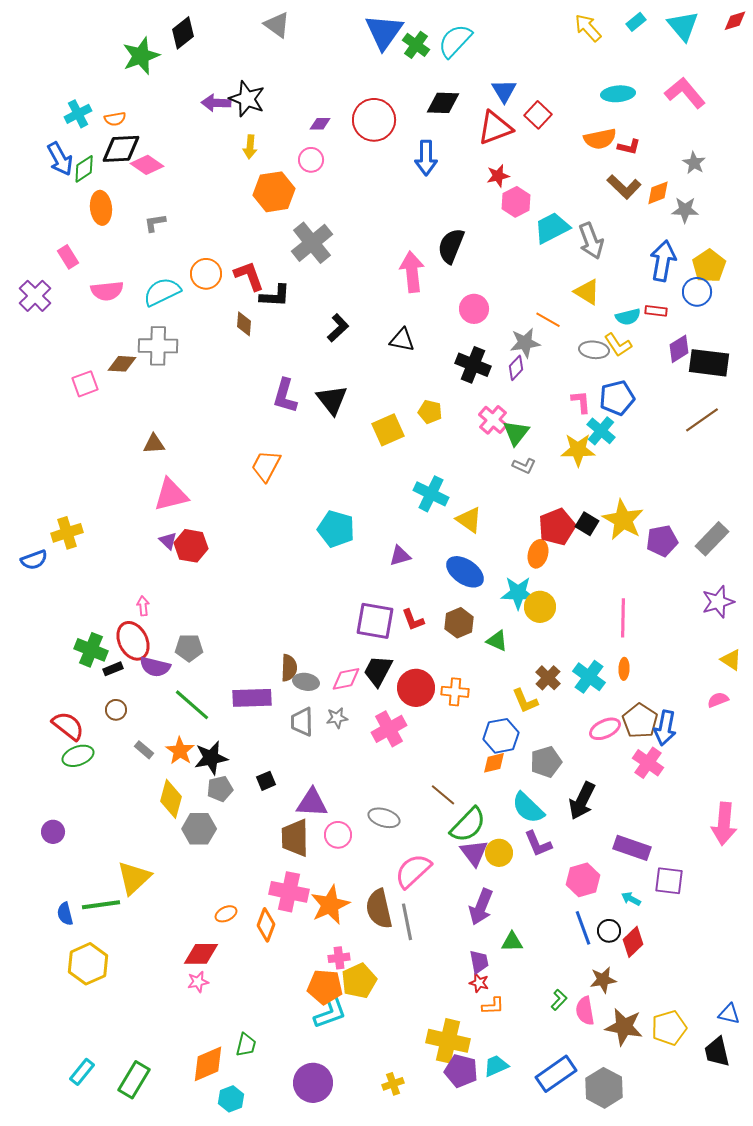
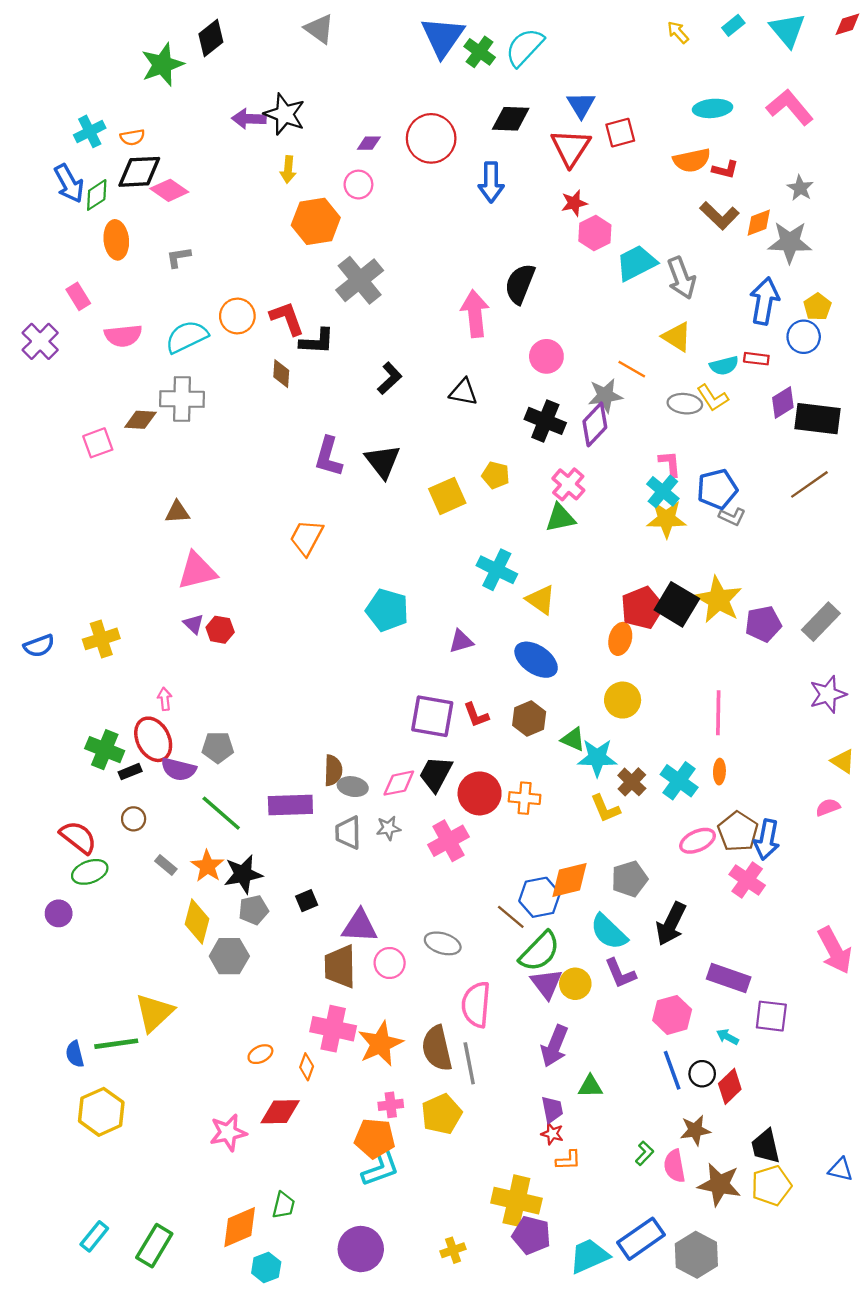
yellow arrow: (588, 28) -> (678, 32), size x0.7
red square: (538, 115) -> (620, 133), turned 32
red triangle: (495, 128) -> (571, 148), turned -36
gray star: (685, 210) -> (790, 242), size x1.4
yellow pentagon: (709, 266) -> (817, 307), size x0.7
purple diamond: (516, 368) -> (595, 424), size x1.5
blue pentagon: (617, 398) -> (717, 489), moved
cyan cross: (601, 431) -> (663, 491), moved
green triangle: (516, 433) -> (560, 518), moved, turned 40
gray L-shape: (524, 466) -> (732, 517), moved
black square: (587, 524) -> (677, 604), size x1.6
yellow cross: (67, 533) -> (101, 639), moved
red hexagon: (191, 546) -> (220, 630), size x0.7
cyan star: (518, 593) -> (597, 758), moved
blue hexagon: (501, 736) -> (540, 897), moved
orange diamond: (494, 763) -> (570, 880), size x1.5
pink arrow: (724, 824) -> (835, 950), turned -33
purple circle: (53, 832) -> (59, 913), moved
pink semicircle: (413, 871) -> (476, 1005), turned -42
orange diamond: (266, 925) -> (307, 1067), size x0.7
red diamond: (201, 954) -> (280, 1112), moved
yellow pentagon: (359, 981) -> (441, 1114), moved
pink star: (198, 982) -> (228, 1133), size x1.5
black trapezoid: (717, 1052) -> (766, 1146), moved
cyan trapezoid: (496, 1066) -> (589, 1256), moved, size x1.4

